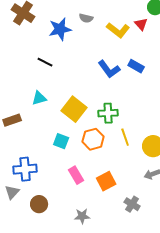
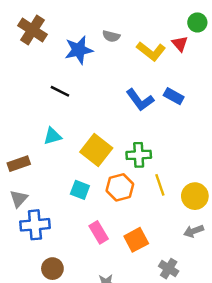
gray triangle: (12, 192) -> (19, 199), moved

